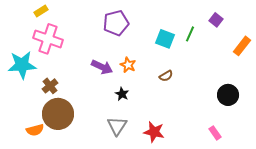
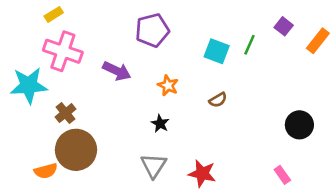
orange rectangle: (242, 46) -> (318, 41), moved
purple arrow: (102, 67) -> (117, 71), moved

